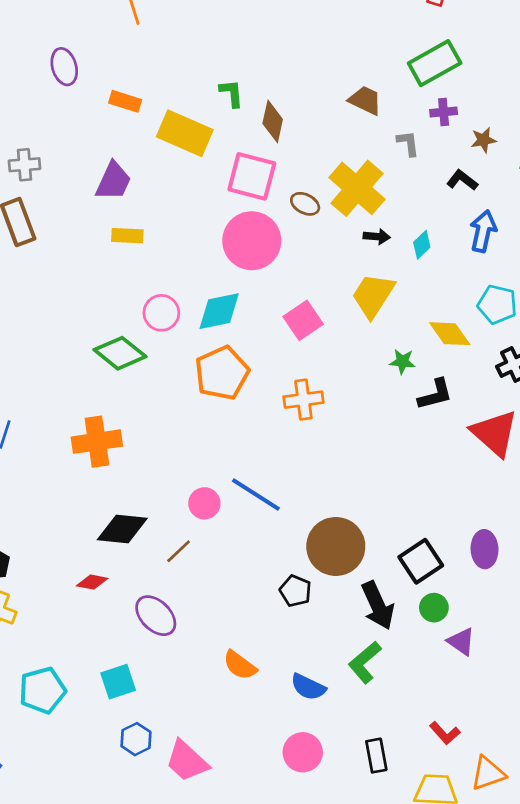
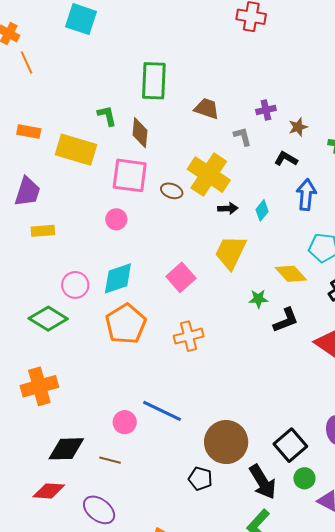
green rectangle: (435, 63) -> (154, 81), moved, turned -51
pink circle: (252, 241) -> (116, 219), moved, size x0.5
brown line: (179, 551) -> (110, 460), turned 65
red diamond: (92, 582) -> (49, 491), size x1.4

